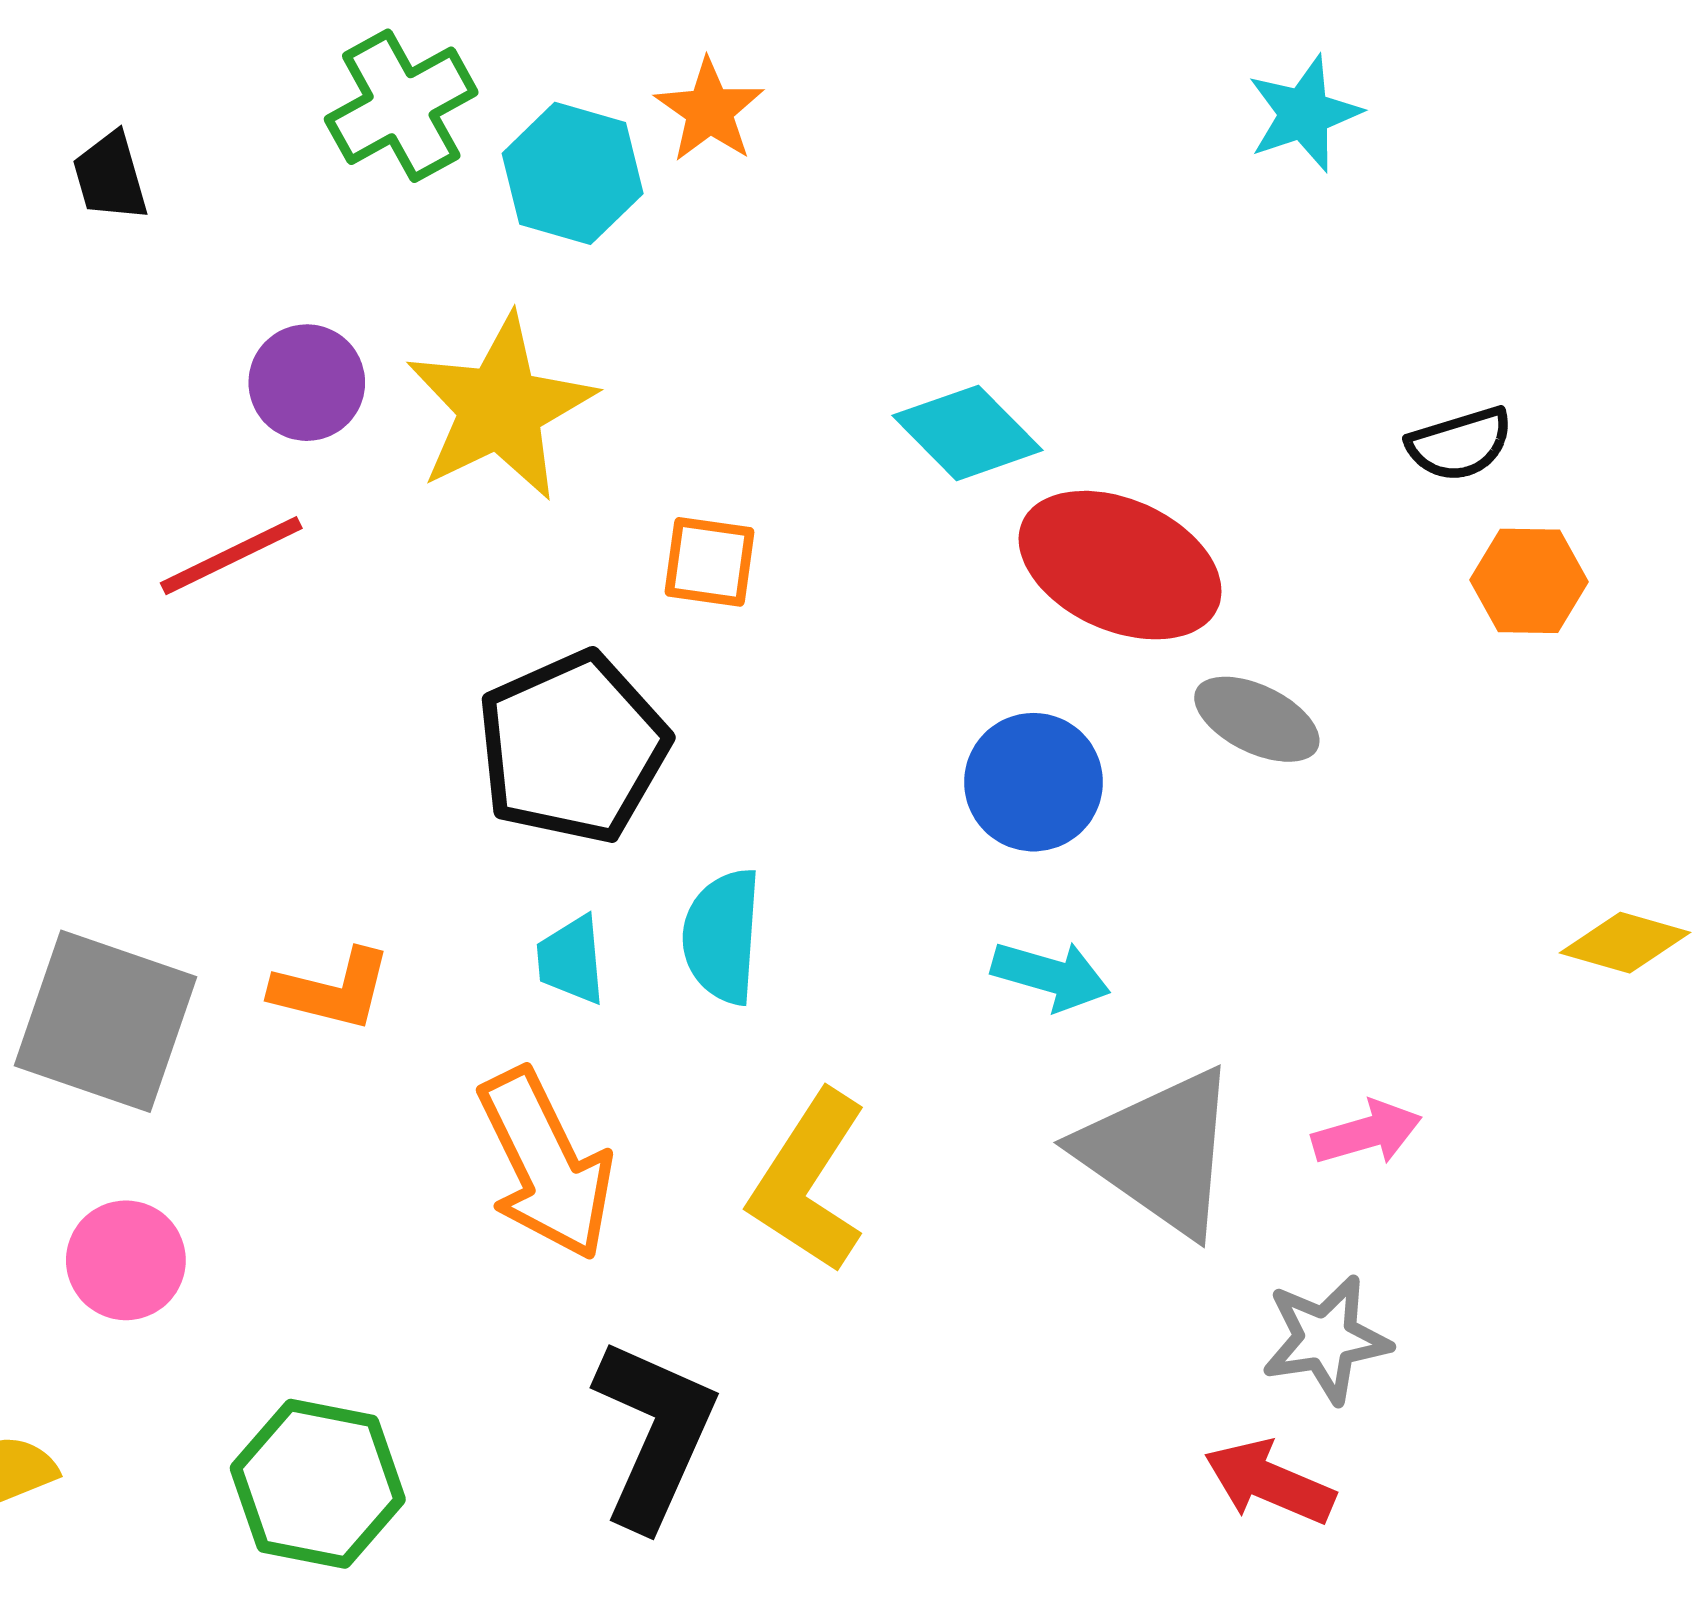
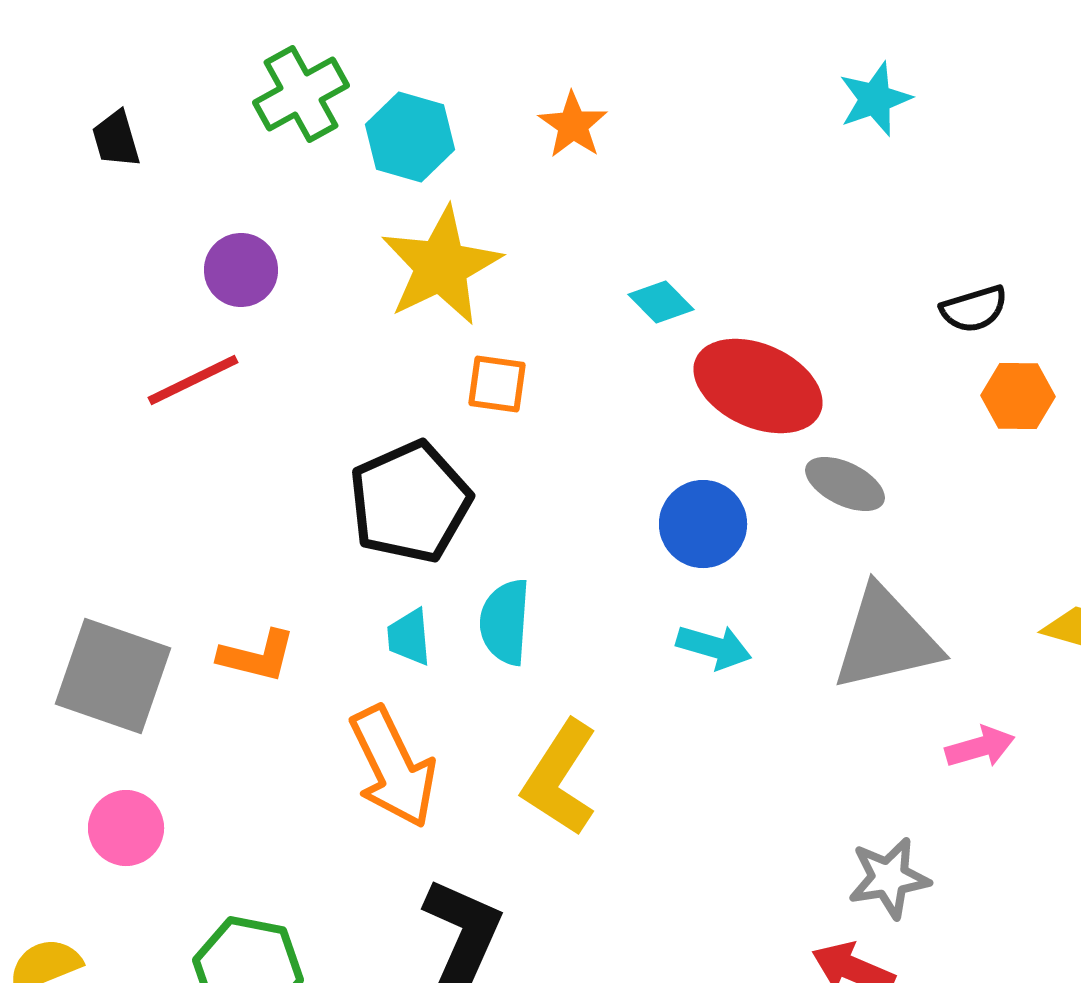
orange star: (709, 110) -> (573, 125), moved
yellow star: (500, 408) -> (441, 266), moved
cyan diamond: (967, 433) -> (661, 302), size x0.7
pink arrow: (1367, 1133) -> (980, 747), moved
gray triangle: (1159, 1152) -> (886, 639), moved, turned -48

